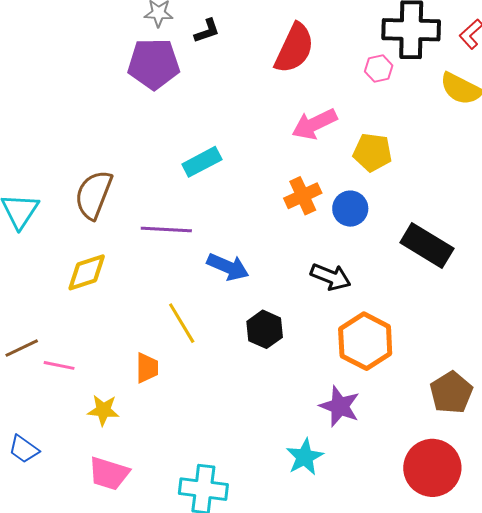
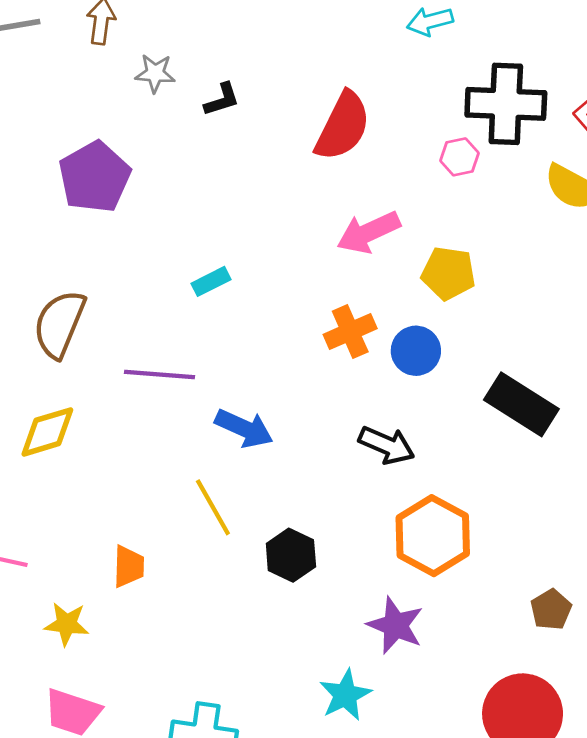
purple pentagon: (154, 64) -> (95, 177), moved, turned -30
cyan rectangle: (202, 162) -> (211, 281), size x0.7
yellow line: (182, 323) -> (213, 507), moved
black hexagon: (265, 329) -> (291, 555), moved
brown pentagon: (451, 393) -> (551, 610), size x0.7

